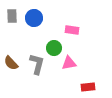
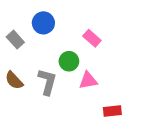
gray rectangle: (12, 16) -> (15, 40), moved, turned -40
pink rectangle: (72, 30) -> (92, 38), turned 32

